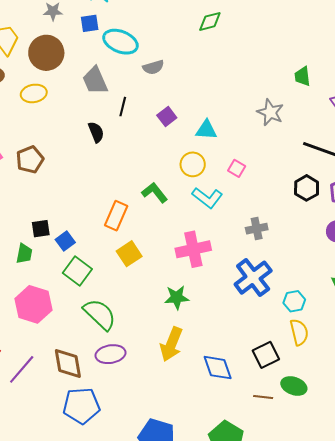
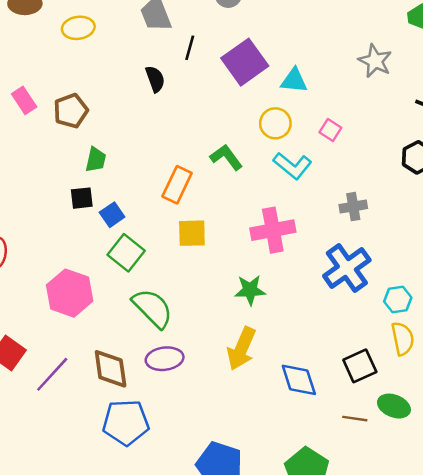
purple square: (167, 117) -> (245, 62), size x1.8
green trapezoid: (24, 254) -> (96, 160), moved
yellow square: (129, 254) -> (192, 233), turned 30

